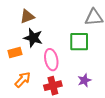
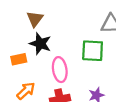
brown triangle: (27, 16) -> (35, 19), turned -35

